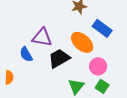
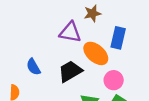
blue rectangle: (102, 28) -> (118, 38), turned 66
purple triangle: (42, 37) -> (70, 32), moved

